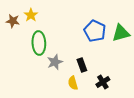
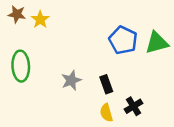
brown star: (13, 21) -> (17, 14), moved
green ellipse: (39, 43) -> (21, 66), moved
yellow semicircle: (73, 83) -> (106, 113), moved

